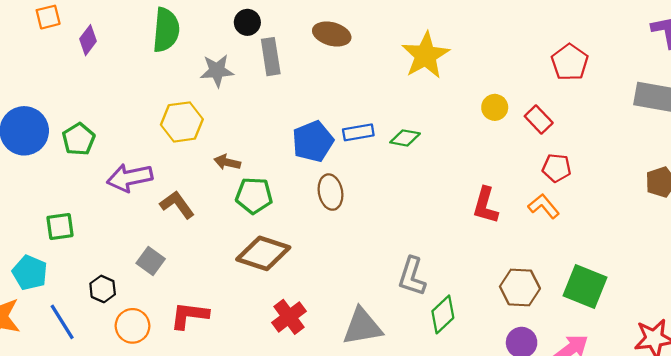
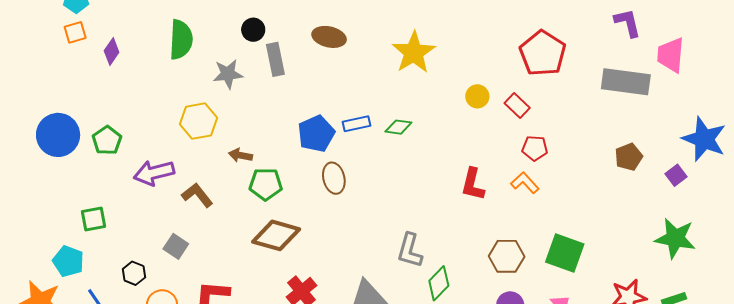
red pentagon: (570, 62) -> (543, 53), size x1.4

